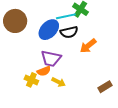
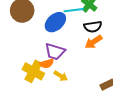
black semicircle: (69, 32) -> (93, 27), moved
yellow cross: (31, 80) -> (33, 71), size x1.5

